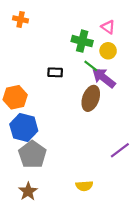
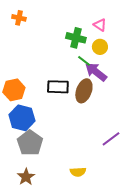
black rectangle: (55, 72) -> (58, 87), moved, size x1.5

